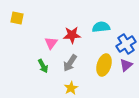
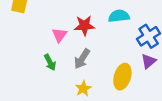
yellow ellipse: (104, 65) -> (122, 77), moved

